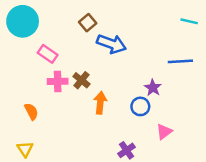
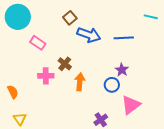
blue line: (180, 61) -> (124, 38), moved
pink cross: (58, 81) -> (46, 76), moved
orange semicircle: (31, 111) -> (13, 92), moved
pink triangle: (164, 132) -> (131, 105), size x1.5

